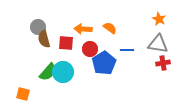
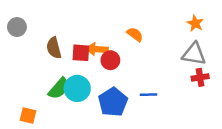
gray circle: (38, 27) -> (17, 27), moved
orange arrow: (83, 29) -> (97, 49), moved
blue line: (127, 50) -> (148, 95), moved
blue pentagon: (104, 63) -> (113, 102), moved

